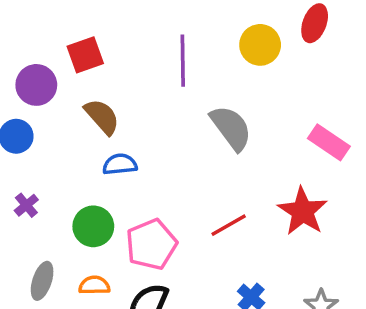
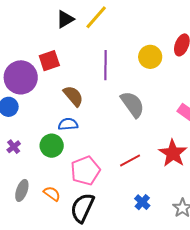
purple circle: (36, 85) -> (21, 77), size x1.4
brown semicircle: (102, 117) -> (73, 96), moved
green circle: (93, 226) -> (52, 146), moved
orange semicircle: (94, 285) -> (52, 194), turned 36

